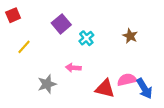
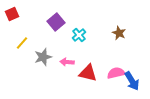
gray star: (47, 84) -> (43, 57), moved
red triangle: (105, 88) -> (88, 73), moved

